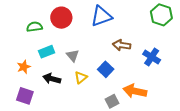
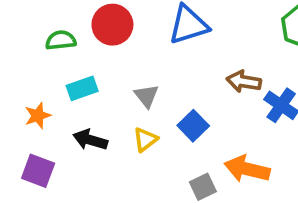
brown arrow: (122, 45) -> (244, 81), moved
gray triangle: (73, 55) -> (147, 96), moved

